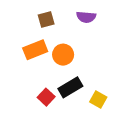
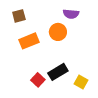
brown square: (46, 19) -> (19, 16), moved
orange circle: (63, 55) -> (58, 32), moved

